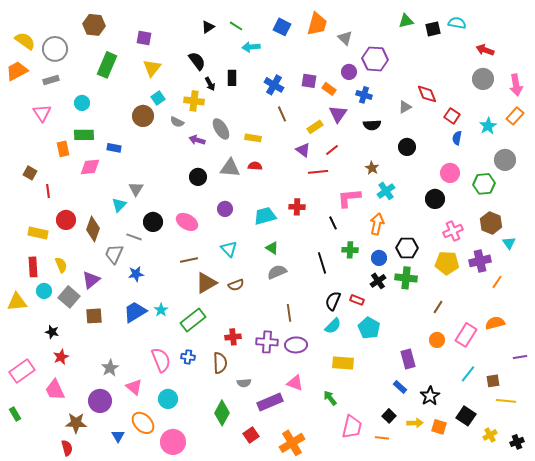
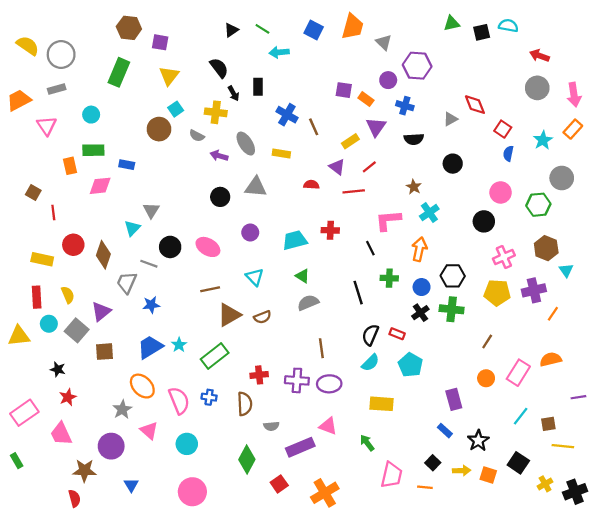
brown hexagon: (94, 25) -> (129, 28), moved
orange trapezoid: (17, 71) -> (19, 100), moved
blue cross: (274, 85) -> (287, 115), moved
red semicircle: (255, 166) -> (311, 185), moved
orange ellipse: (143, 423) -> (142, 386), moved
black cross: (517, 442) -> (575, 492), size x1.5

